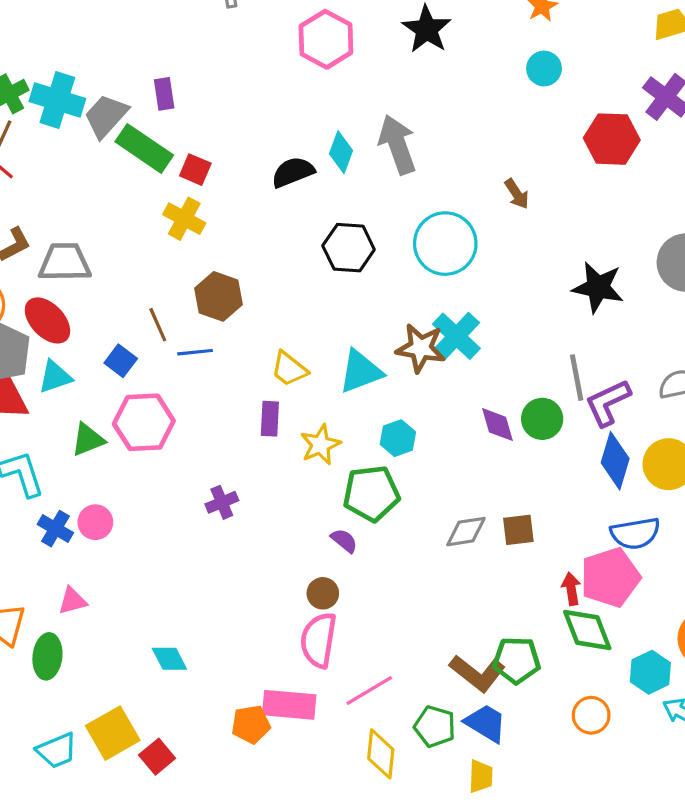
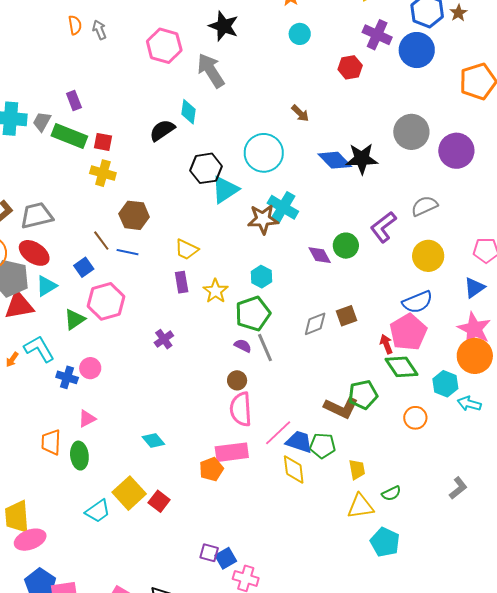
gray trapezoid: (106, 116) -> (42, 122), size x0.7
red hexagon: (612, 139) -> (350, 67), size x0.7
gray arrow: (397, 145) -> (211, 70), moved
blue line: (195, 352) -> (127, 252), turned 30
blue square: (121, 361) -> (84, 267), turned 30
cyan triangle: (361, 371) -> (225, 190), moved
gray line: (577, 378) -> (265, 348), moved
blue diamond: (615, 461) -> (335, 160), moved, turned -48
blue trapezoid: (486, 723) -> (299, 442), moved

